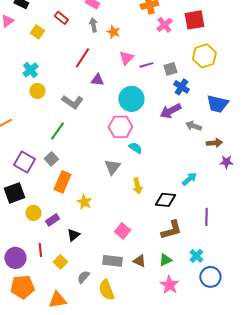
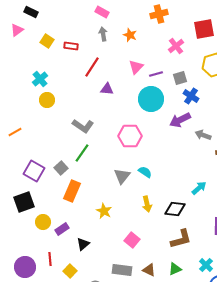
red rectangle: (61, 18) -> (71, 46), moved, turned -32
pink cross: (164, 25) -> (176, 46), moved
orange star: (113, 32) -> (130, 35), moved
cyan circle: (131, 99) -> (151, 99), moved
gray L-shape: (72, 102) -> (83, 126), moved
green line: (57, 131) -> (82, 153), moved
cyan semicircle: (135, 148) -> (145, 172), moved
yellow arrow: (137, 186) -> (147, 204), moved
yellow star: (84, 202) -> (104, 211), moved

